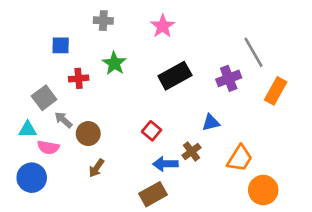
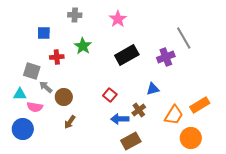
orange rectangle: (276, 91) -> (200, 105), moved, turned 30
gray square: (44, 98) -> (32, 71), turned -36
brown rectangle: (153, 194) -> (131, 141), moved

